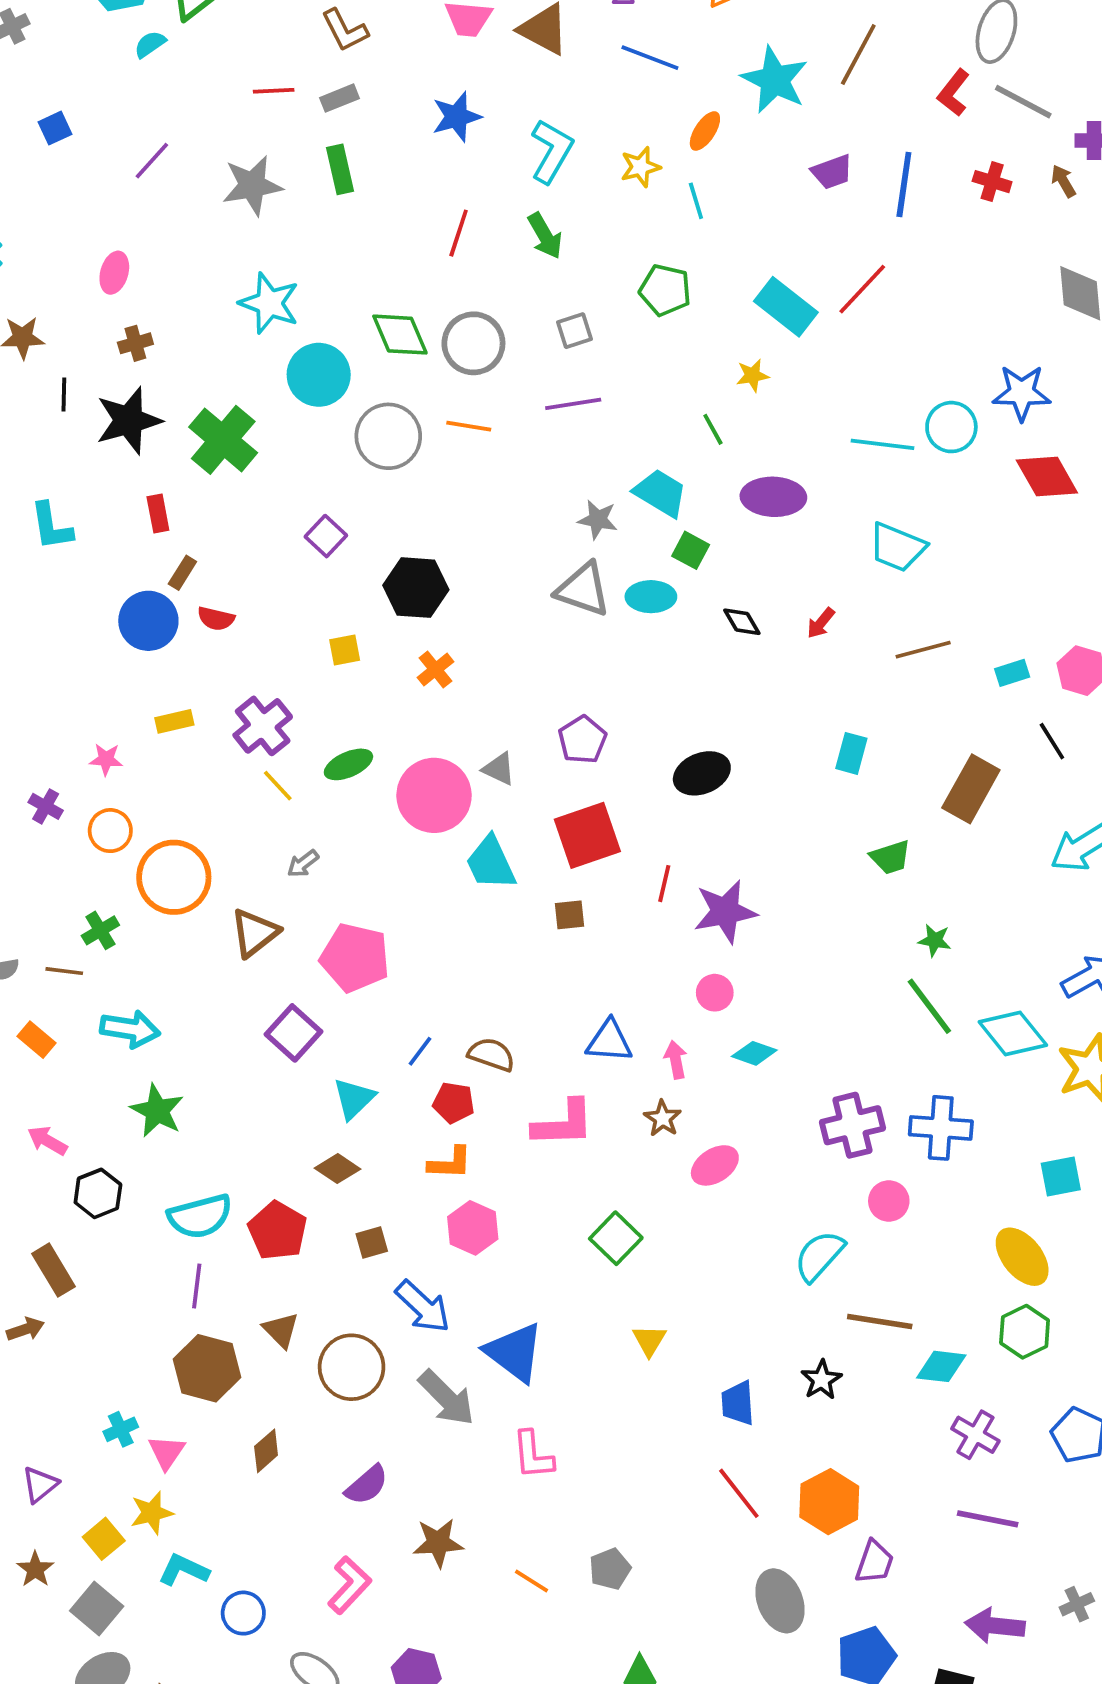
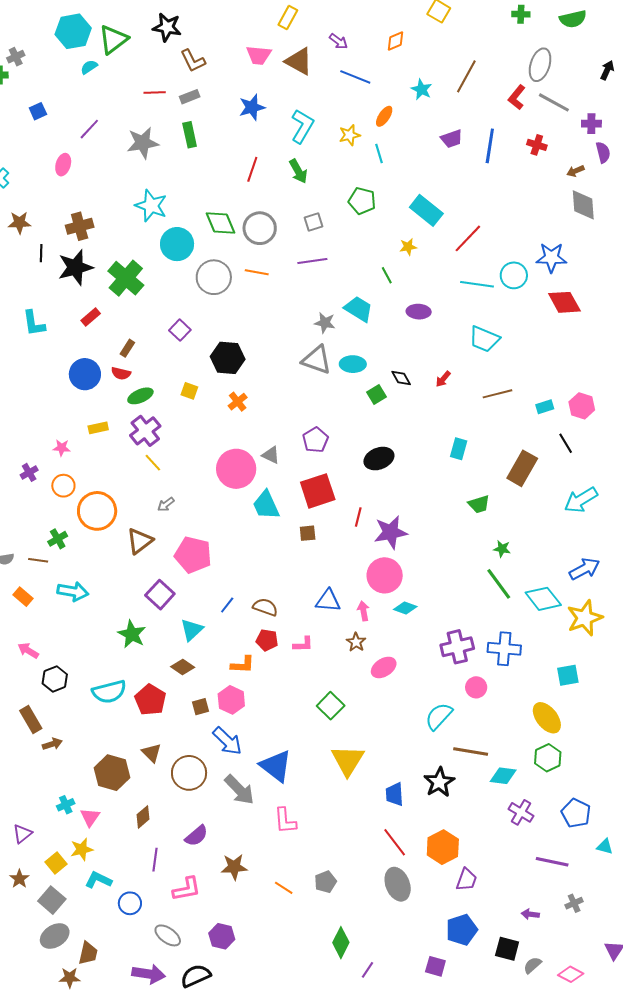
cyan star: (775, 80) -> (422, 89), size x0.6
brown arrow: (1063, 181) -> (575, 171), moved, turned -84
pink ellipse: (114, 273) -> (63, 165), moved
red line: (862, 289) -> (468, 238), moved
brown cross: (135, 343) -> (80, 226), size x1.5
purple ellipse: (773, 497) -> (419, 312), size x0.7
red rectangle: (158, 513) -> (91, 317), turned 60
green square: (691, 550) -> (376, 395), moved, turned 30
brown rectangle: (182, 573) -> (127, 348), moved
yellow square: (345, 650) -> (189, 391), turned 30
green ellipse: (348, 764) -> (140, 396), moved
purple cross: (46, 806) -> (29, 472), turned 30
pink circle: (715, 993) -> (385, 575), size x1.8
red pentagon: (454, 1103) -> (267, 640), moved
green star: (157, 1111) -> (132, 634), moved
pink L-shape: (563, 1124) -> (303, 644), size x0.6
pink hexagon: (473, 1228) -> (231, 700), moved
purple line: (197, 1286) -> (155, 860), moved
brown arrow: (25, 1329) -> (52, 744), moved
yellow triangle: (649, 1340) -> (348, 760), size x1.8
black star: (821, 1380) -> (439, 782), size x1.4
purple line: (988, 1519) -> (552, 862), moved
pink L-shape: (349, 1585) -> (187, 889), turned 36
gray ellipse: (780, 1601) -> (398, 884), moved
purple arrow: (995, 1626) -> (530, 914), size x0.6

